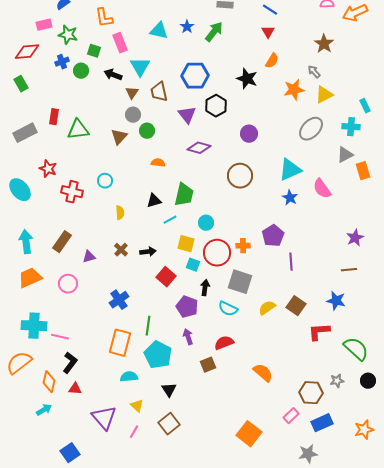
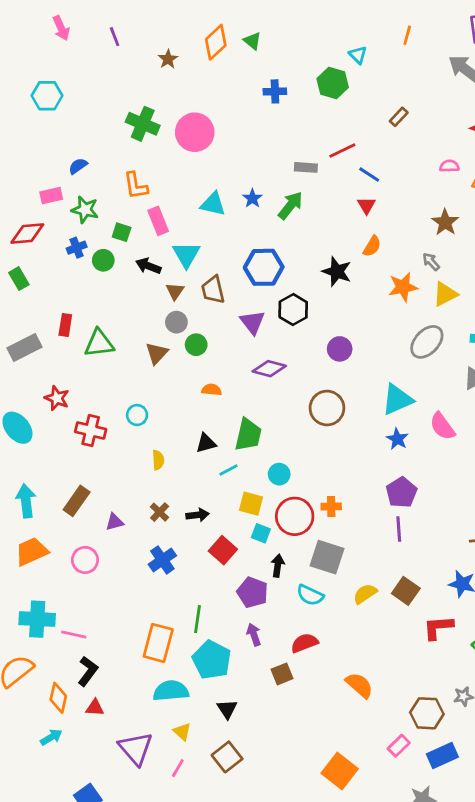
purple pentagon: (273, 236) -> (402, 492), moved
blue cross: (119, 300) -> (162, 560), moved
cyan semicircle: (129, 377) -> (171, 691), size x1.4

